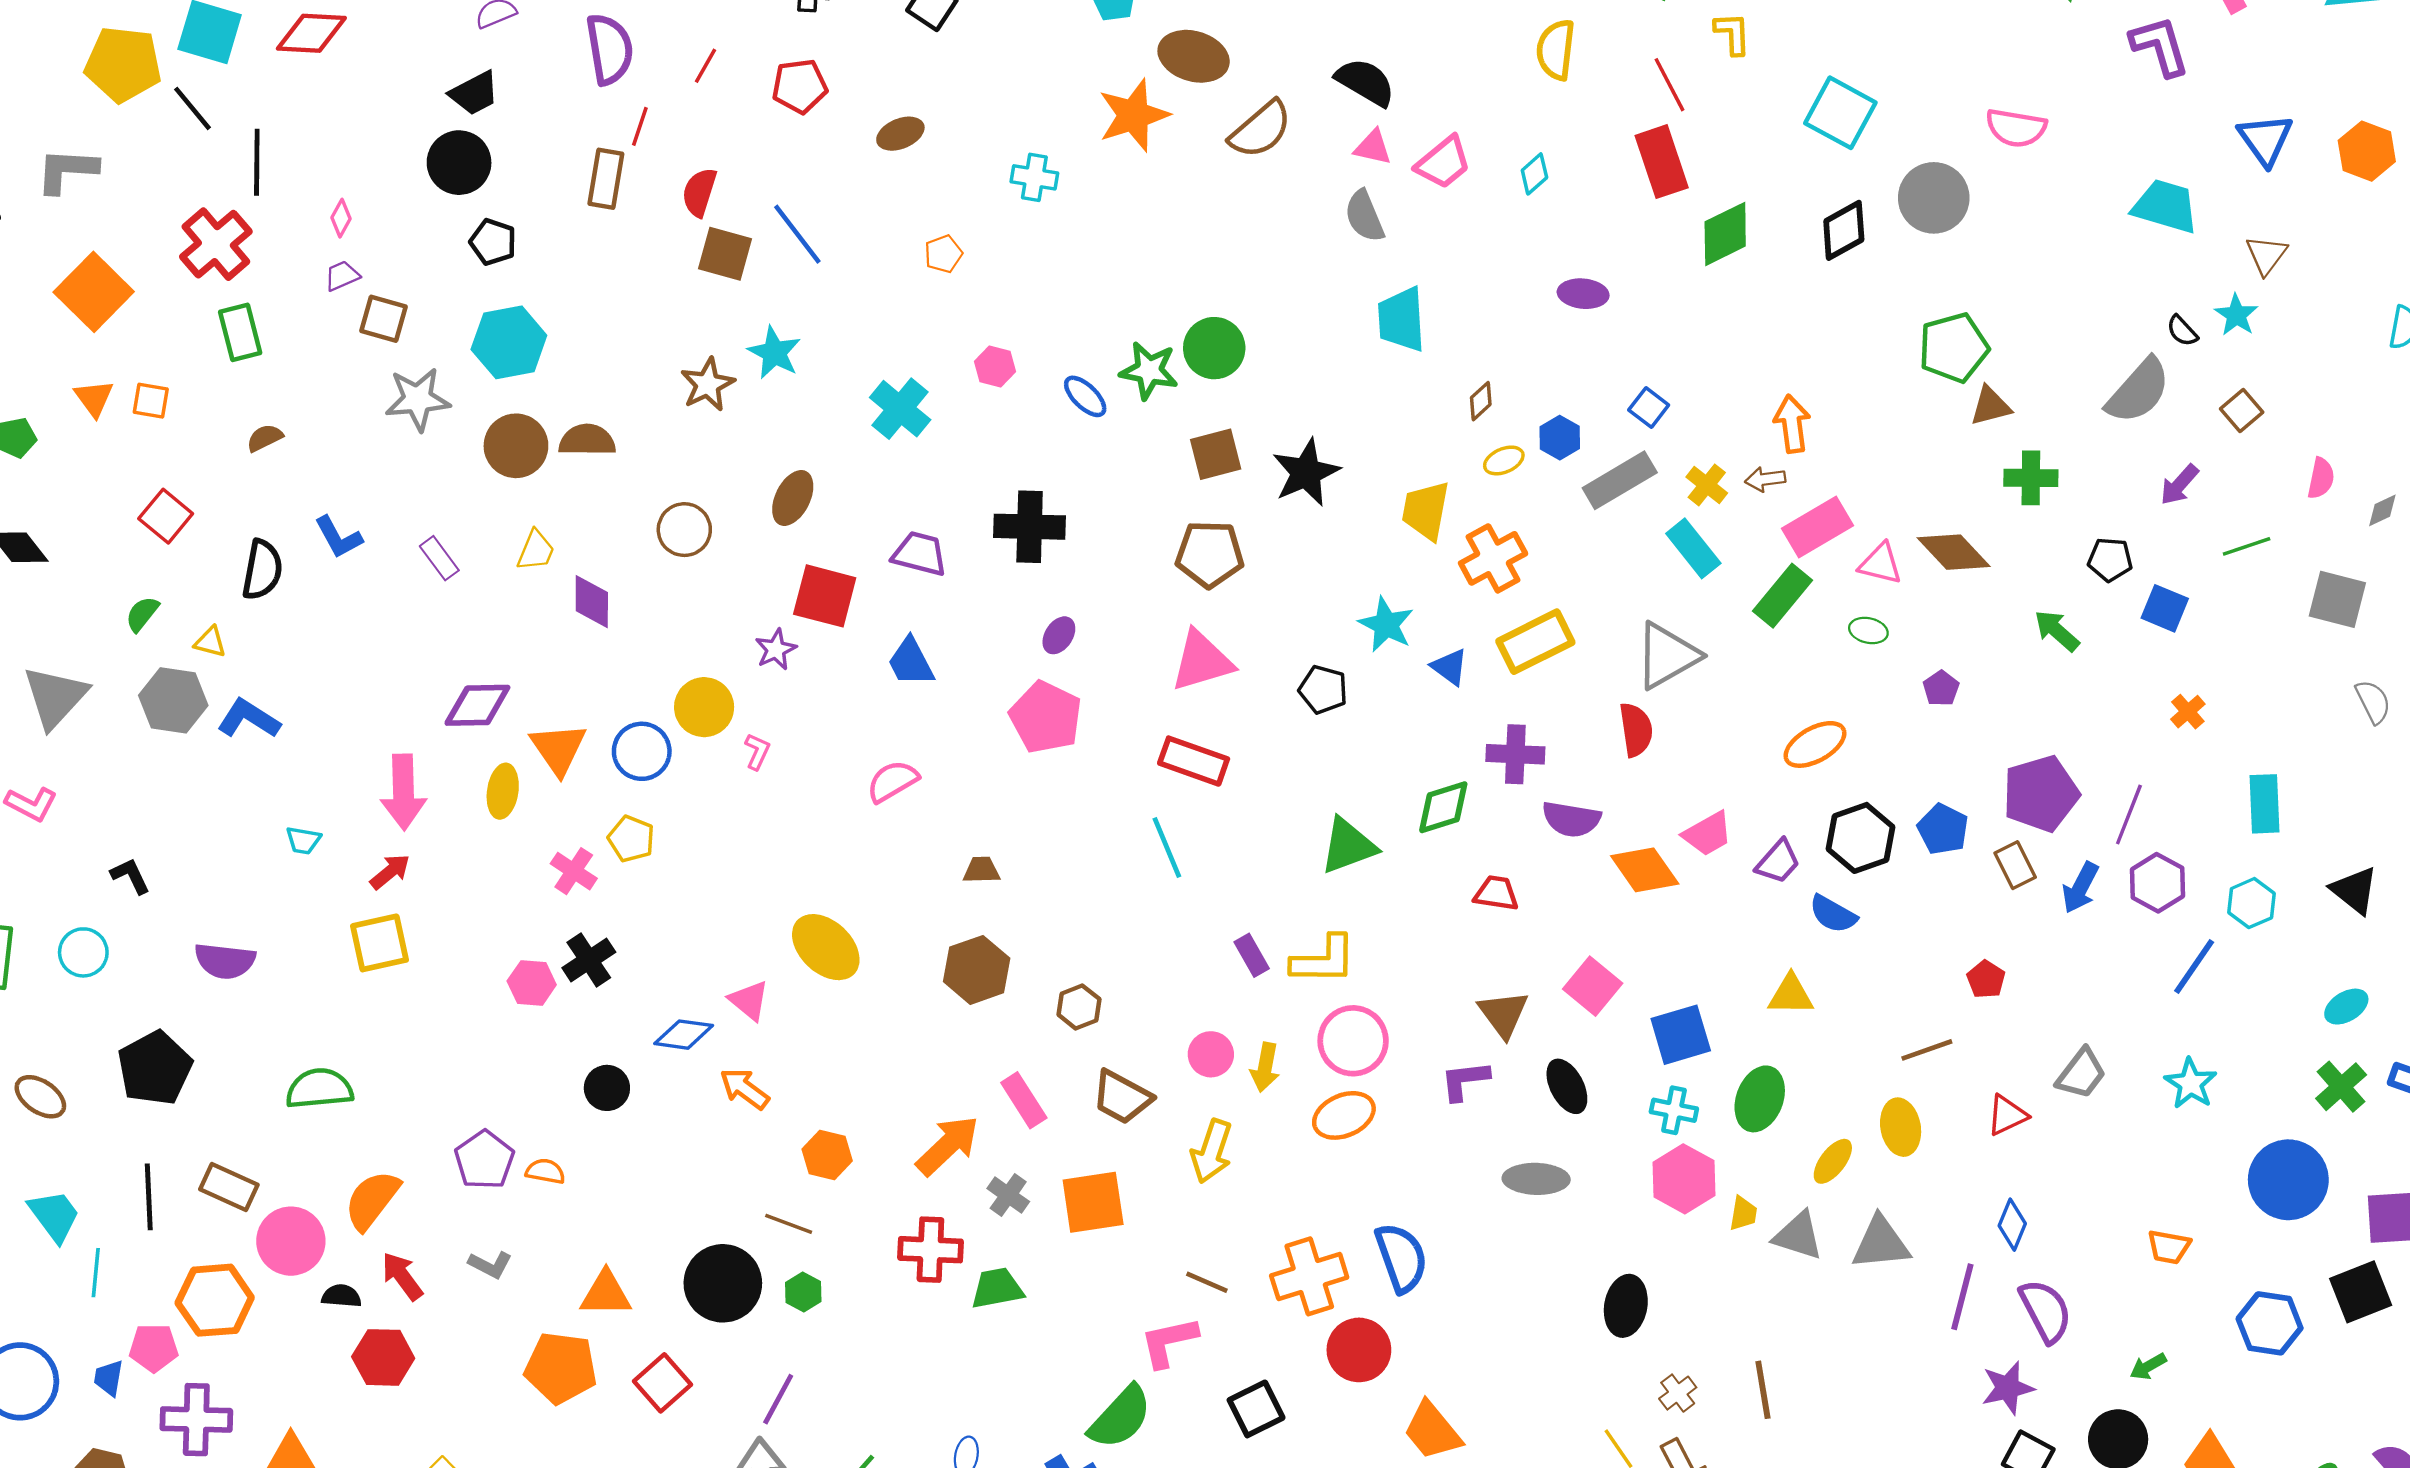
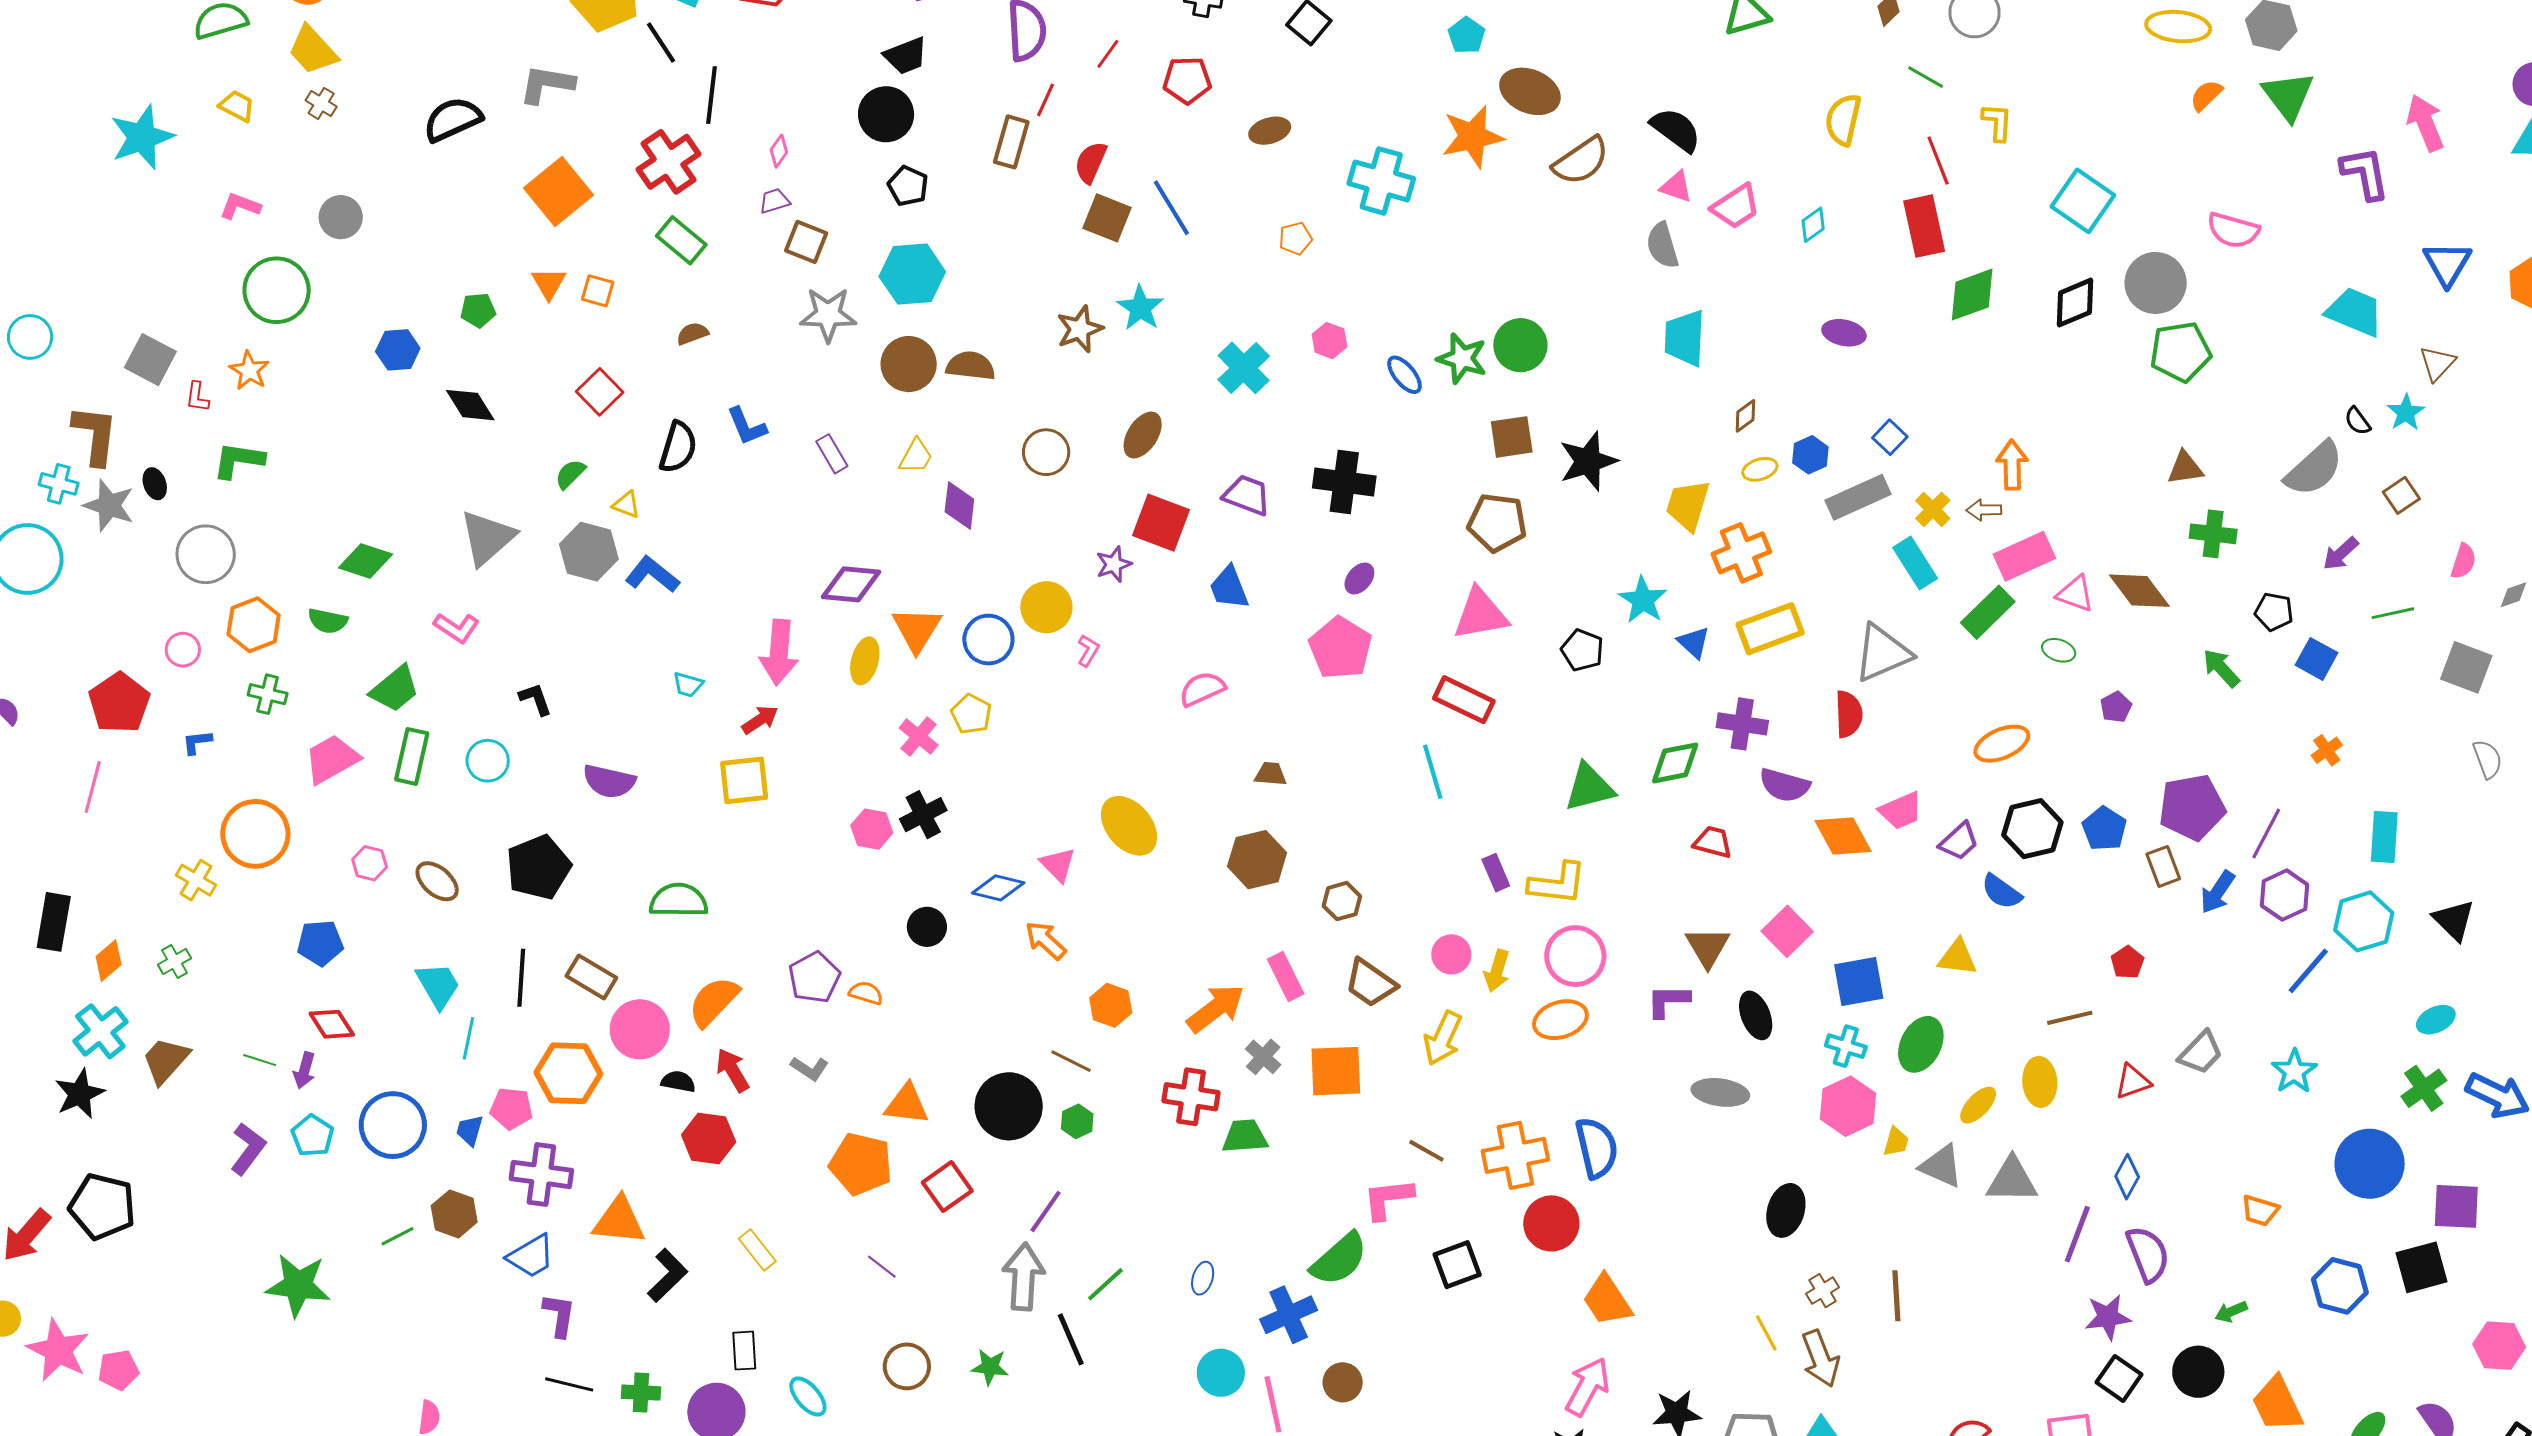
cyan cross: (1034, 177) -> (1381, 181), size x1.6
green rectangle: (240, 332) -> (681, 240), turned -42
green pentagon: (1954, 348) -> (2181, 352), moved
cyan hexagon: (2251, 903) -> (2364, 921), size x1.4

